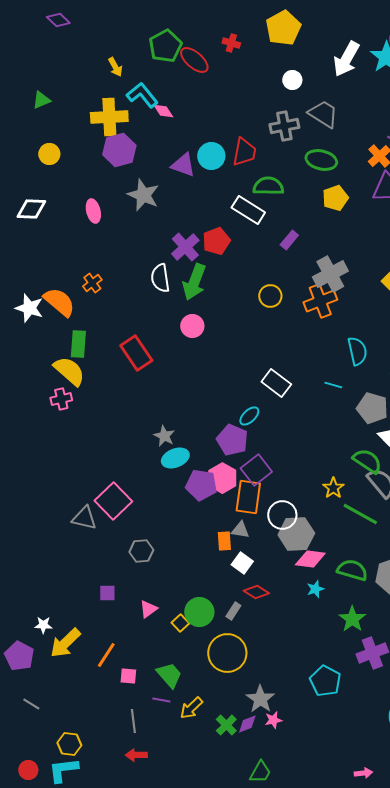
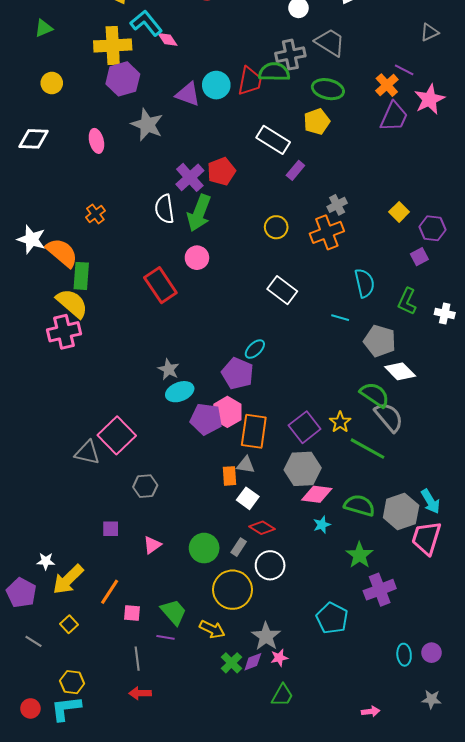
green semicircle: (268, 186) -> (274, 72), moved
yellow pentagon: (335, 198) -> (317, 122), moved
white rectangle: (248, 210) -> (273, 140), moved
gray cross: (330, 274) -> (337, 205), size x0.6
orange semicircle: (59, 302) -> (62, 253), moved
red rectangle: (136, 353) -> (160, 285), moved
white rectangle: (276, 383) -> (282, 290), moved
pink cross: (61, 399) -> (64, 332), size x1.5
purple square: (256, 470) -> (305, 427), moved
white circle: (282, 515) -> (270, 565), moved
yellow square: (180, 623) -> (69, 624), moved
yellow arrow: (191, 708) -> (212, 629), moved, turned -110
green trapezoid: (260, 772) -> (282, 695), moved

